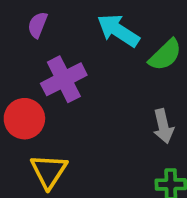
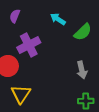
cyan arrow: (118, 30) -> (58, 19), size x0.7

